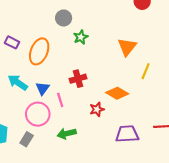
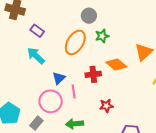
orange ellipse: (39, 51) -> (75, 42), moved
cyan arrow: (18, 82) -> (36, 56), moved
orange diamond: (117, 93) -> (116, 64), moved

